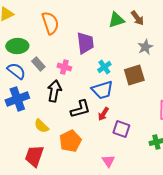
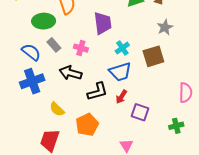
green ellipse: (17, 46) -> (44, 21), moved
black arrow: (54, 91) -> (71, 73), turned -85

